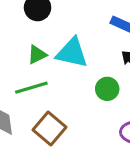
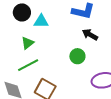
cyan triangle: (72, 53) -> (41, 21), moved, size x0.7

